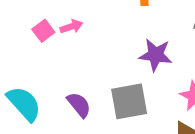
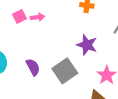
gray square: (129, 101) -> (65, 71), turned -35

